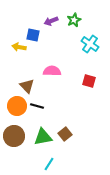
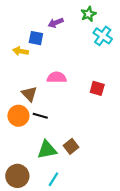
green star: (74, 20) -> (88, 14), moved
cyan cross: (90, 44) -> (103, 36), moved
brown circle: (14, 136) -> (17, 176), moved

